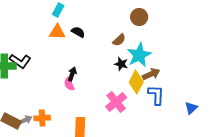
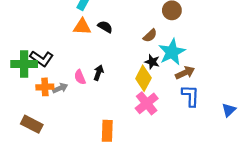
yellow diamond: (136, 82) -> (143, 78), moved
pink semicircle: (69, 84) -> (80, 77), moved
orange cross: (42, 118) -> (45, 87), moved
gray arrow: (25, 120) -> (60, 88), moved

